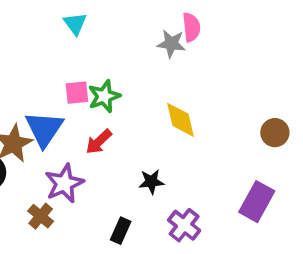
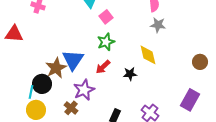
gray star: (171, 44) -> (158, 25), moved
pink square: (77, 93) -> (106, 17), moved, turned -32
black star: (151, 182) -> (130, 74), moved

